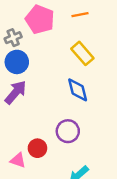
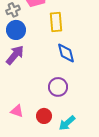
yellow rectangle: (82, 53) -> (56, 22), moved, turned 36
red circle: (37, 148) -> (44, 116), moved

